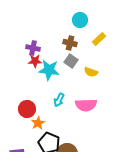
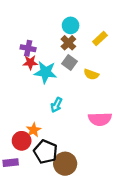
cyan circle: (80, 20) -> (71, 25), moved
brown cross: (70, 43) -> (68, 43), turned 32
pink semicircle: (86, 105) -> (100, 119), moved
red circle: (27, 109) -> (22, 141), moved

